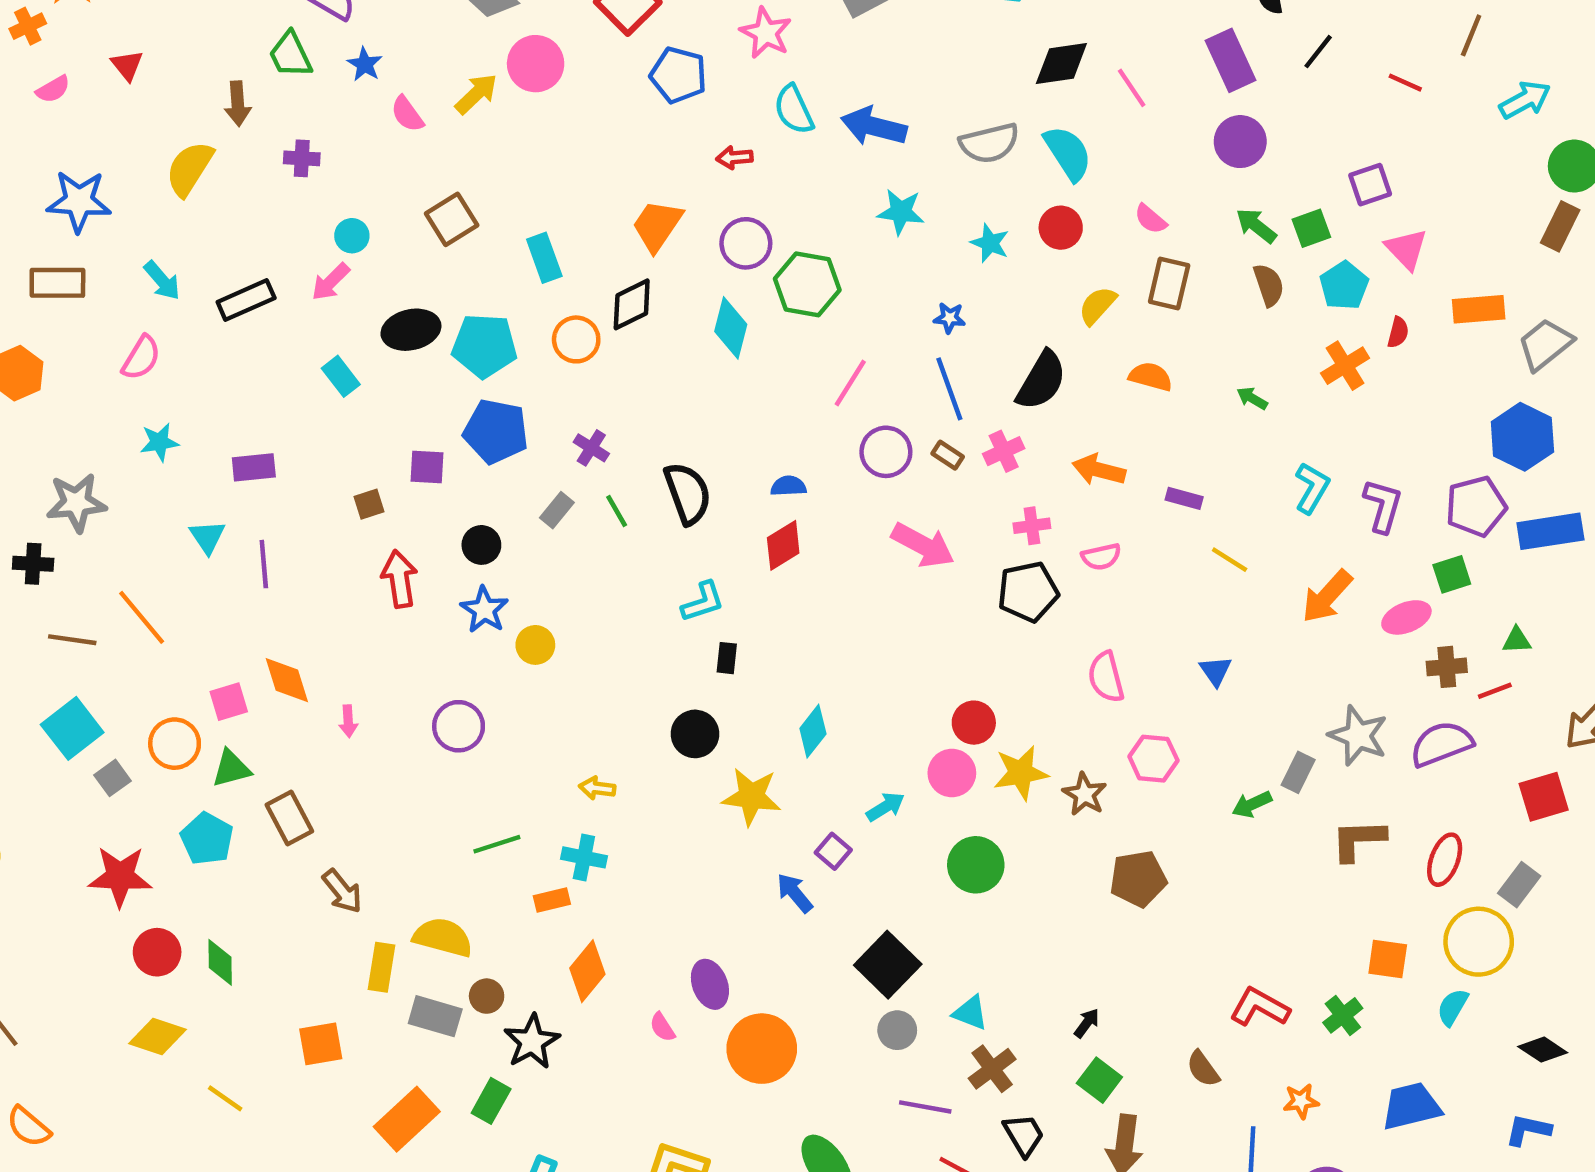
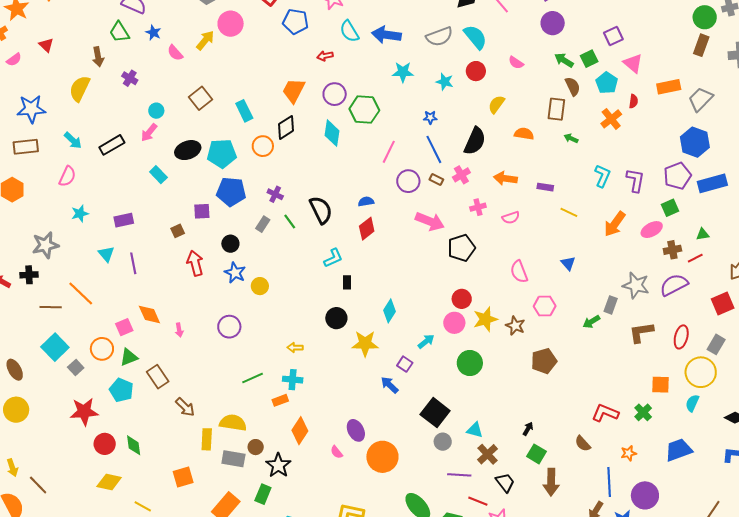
purple cross: (302, 158) -> (130, 78), turned 35
brown rectangle: (1169, 283) -> (556, 109), moved
black pentagon: (1028, 592) -> (461, 248), moved

